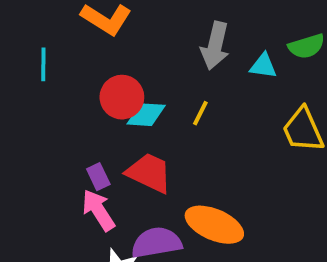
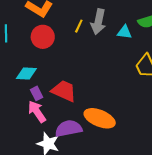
red circle: (122, 97) -> (43, 37), moved
yellow line: (200, 113) -> (79, 26), moved
cyan diamond: (146, 115) -> (26, 73), moved

